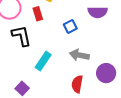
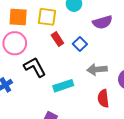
red rectangle: (38, 14) -> (57, 39), moved
cyan rectangle: (43, 61) -> (63, 86), turned 54

